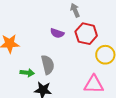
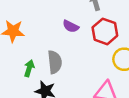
green arrow: (27, 73) -> (29, 68), turned -88

